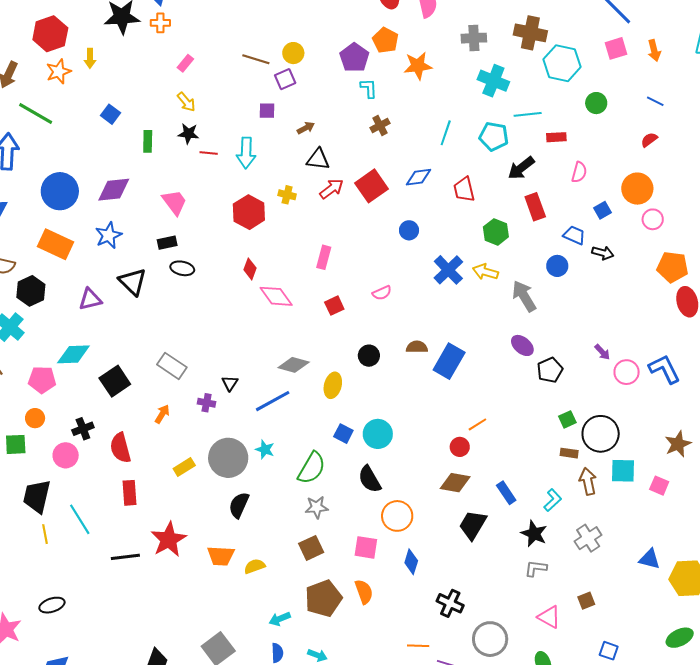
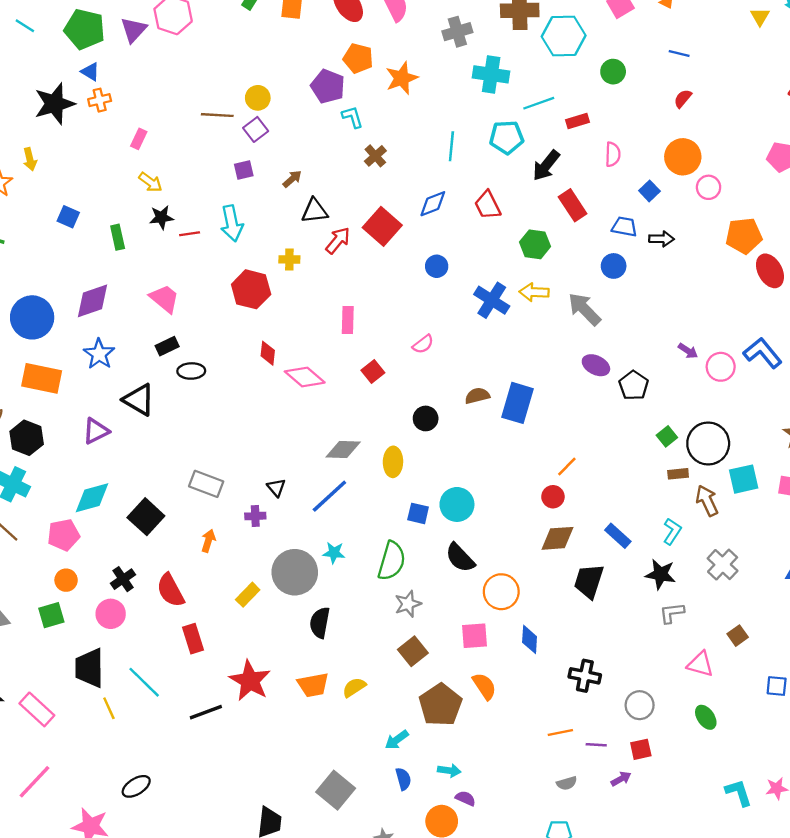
gray circle: (490, 639) -> (640, 705), size x0.7

